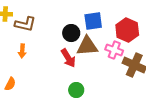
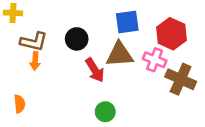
brown L-shape: (25, 24) -> (34, 42), moved
black circle: (71, 33) -> (77, 39), moved
orange semicircle: (10, 84) -> (19, 104), turned -32

